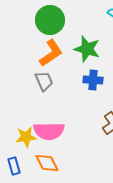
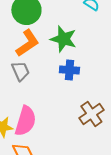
pink semicircle: (49, 131) -> (25, 121), turned -72

